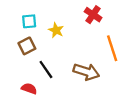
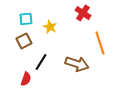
black line: (46, 70) -> (41, 62), turned 66
red semicircle: (29, 89) -> (26, 79), turned 88

